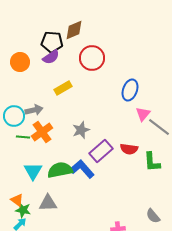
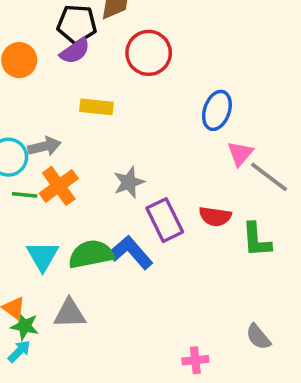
yellow rectangle: (63, 88) -> (97, 107), turned 36
purple rectangle: (101, 151) -> (165, 220), turned -75

